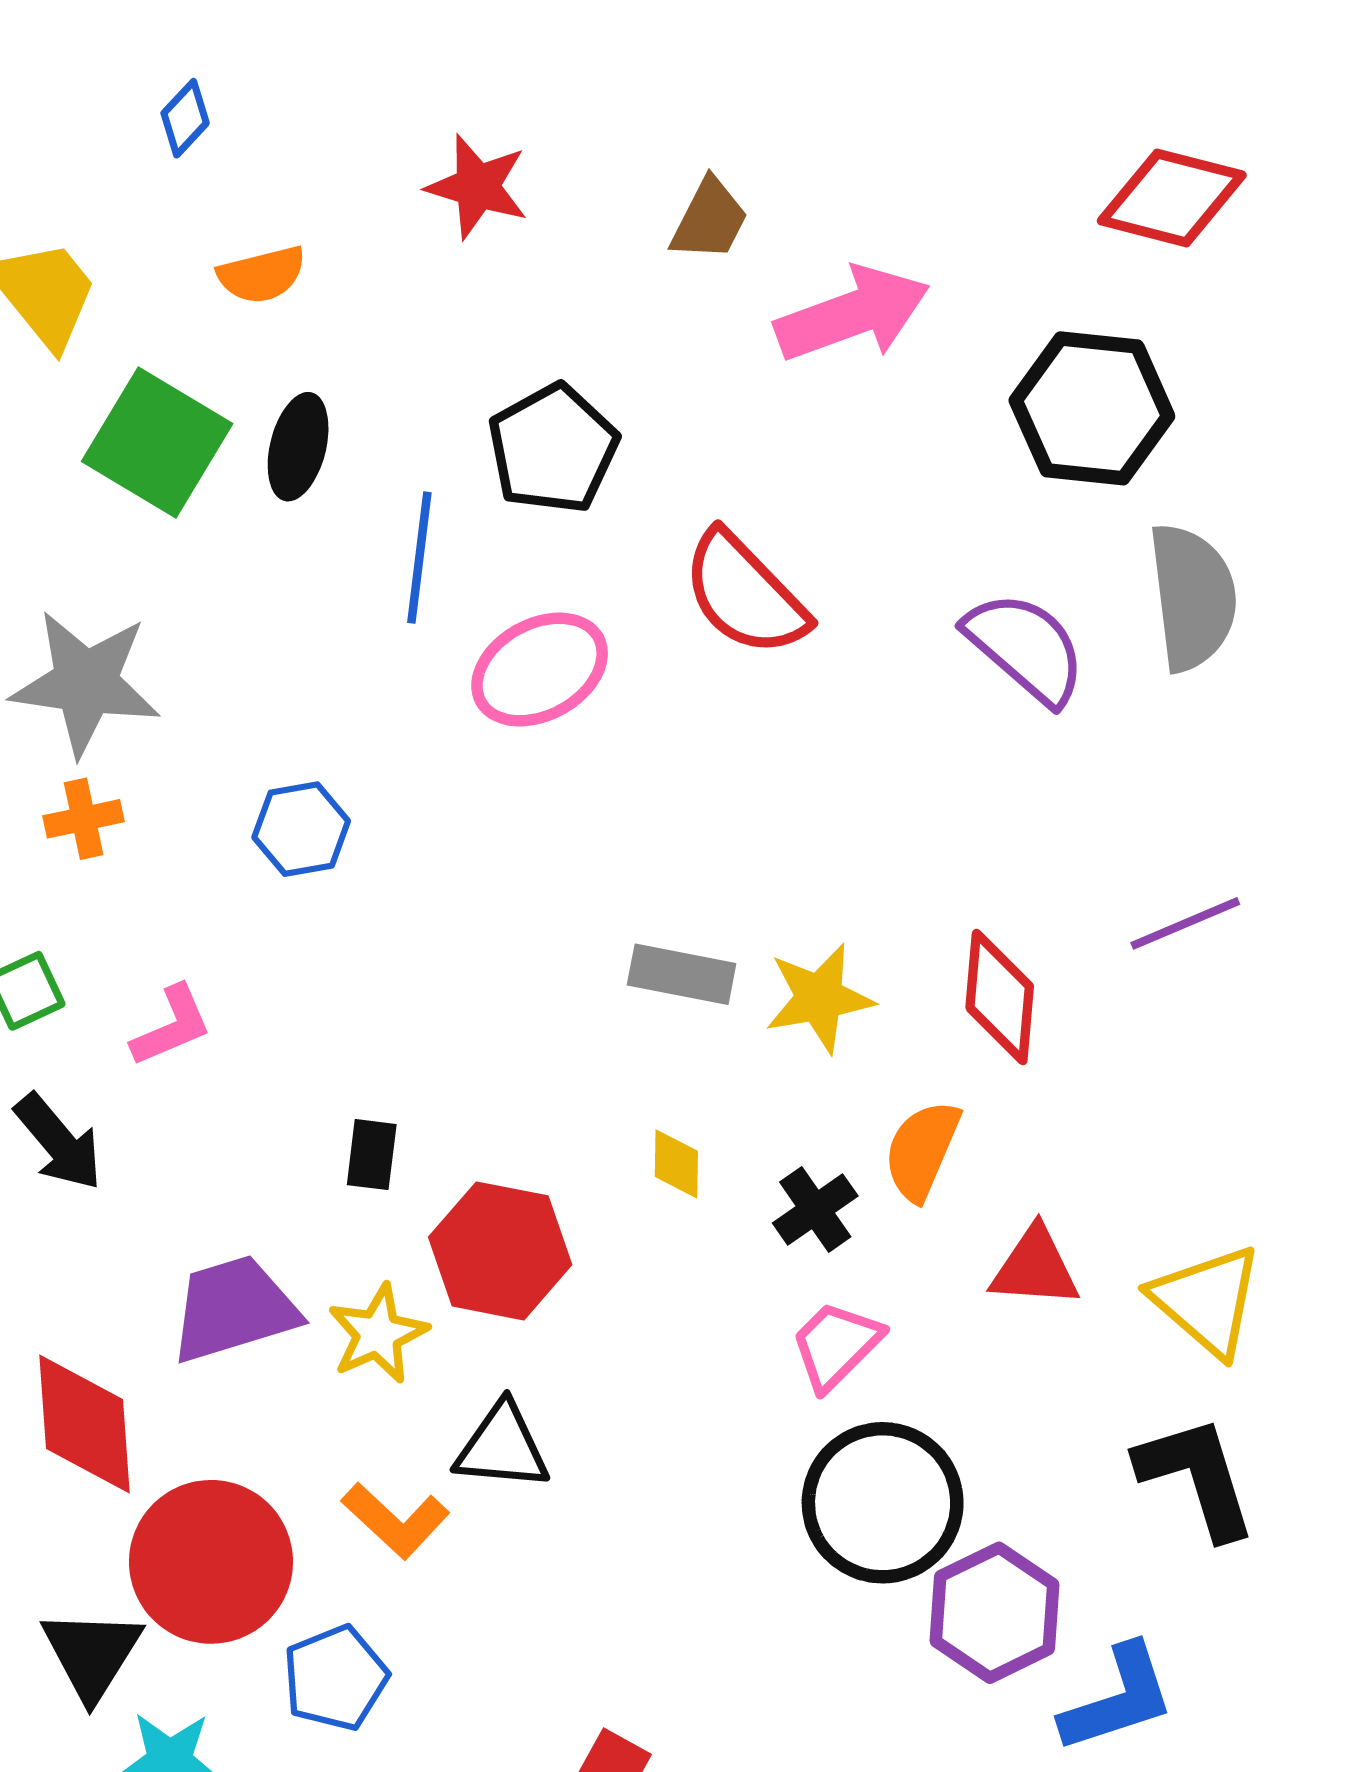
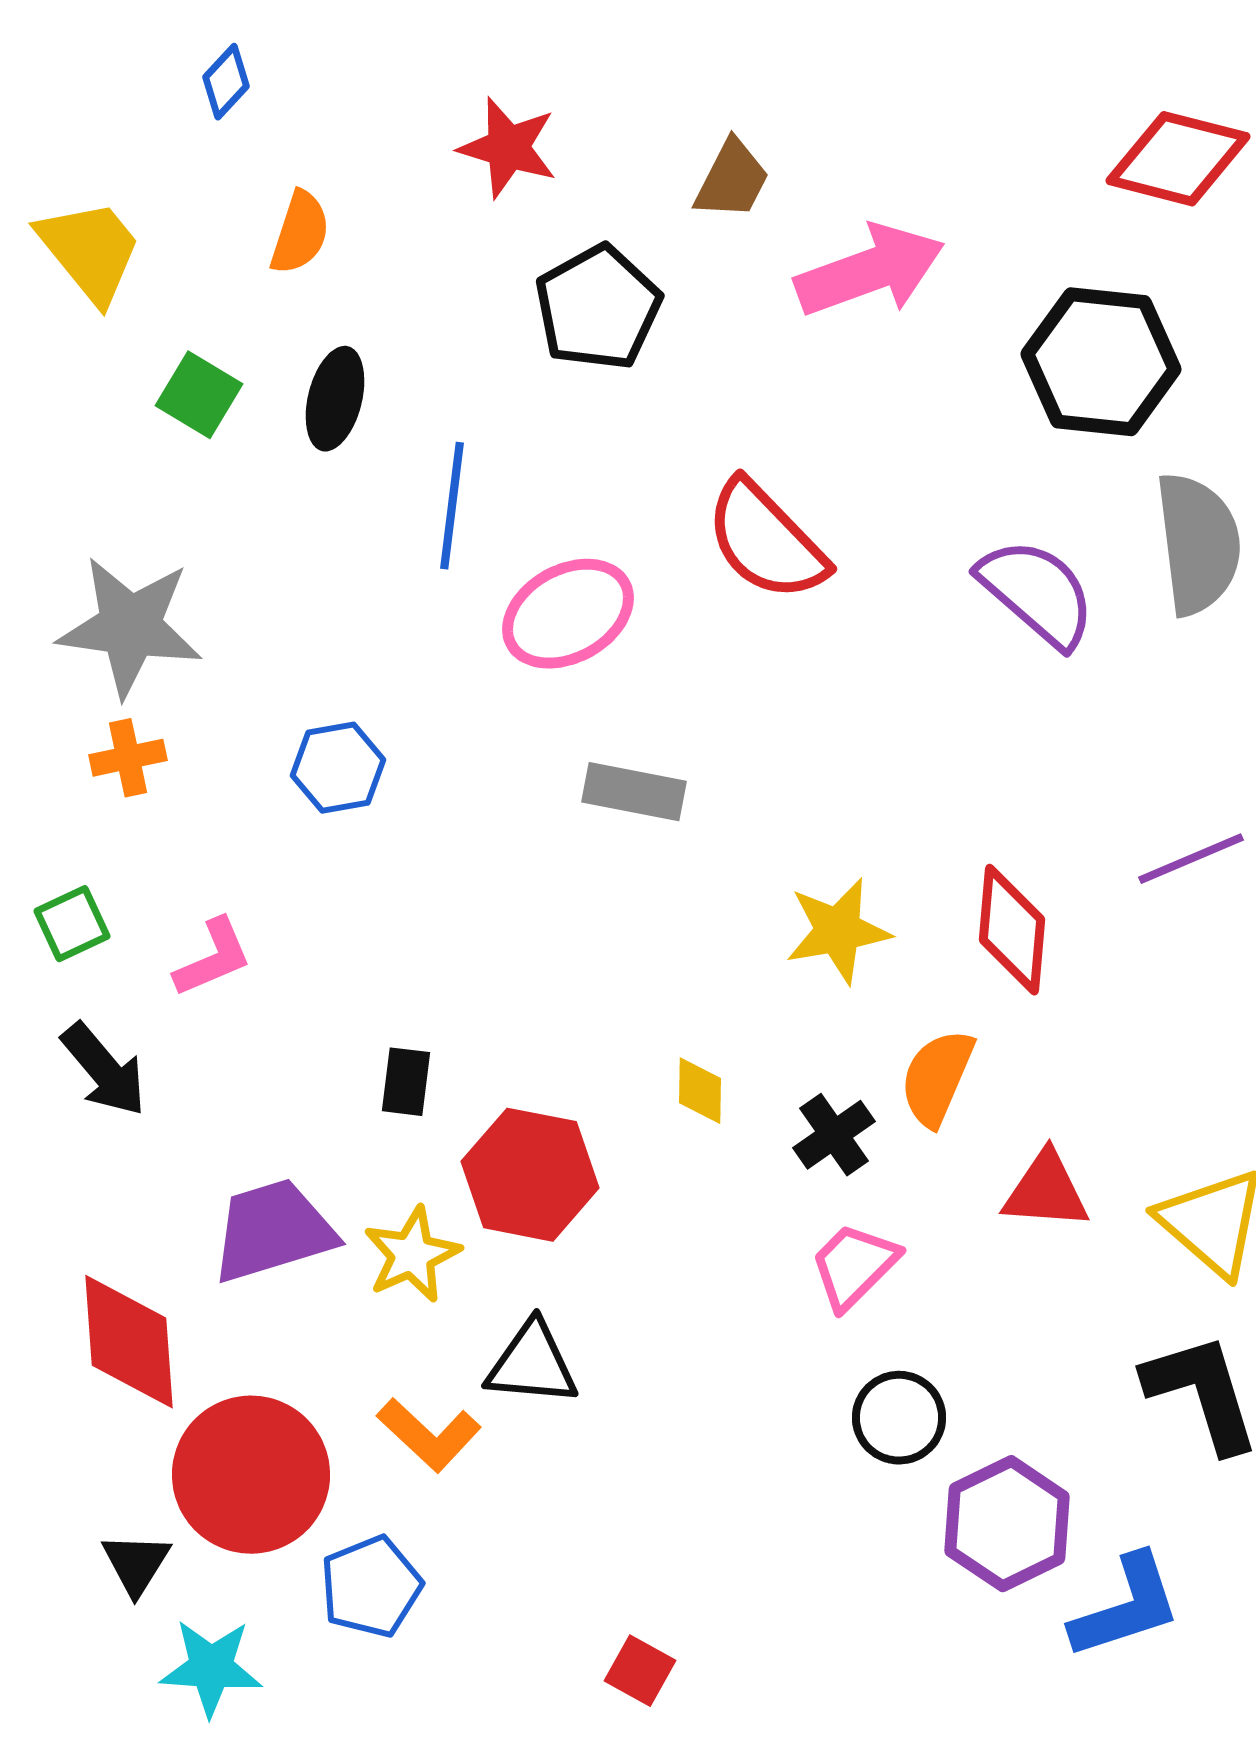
orange semicircle: (262, 275) -> (300, 233), turned -58
green square: (157, 443) -> (199, 395), size x0.6
black pentagon: (553, 449) -> (598, 308), moved
gray rectangle: (682, 974) -> (634, 792), moved
black circle: (883, 1503) -> (899, 1418), size x0.6
black triangle: (92, 1654) -> (136, 1564), size x0.7

